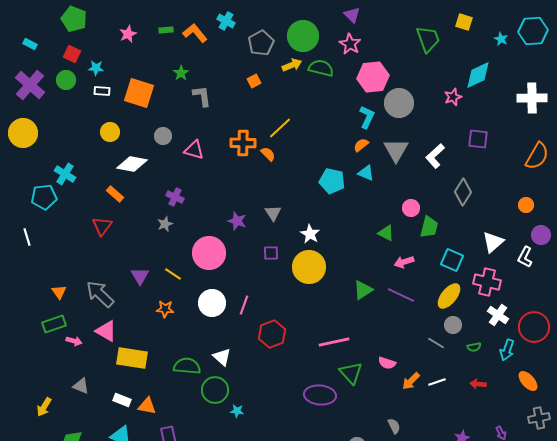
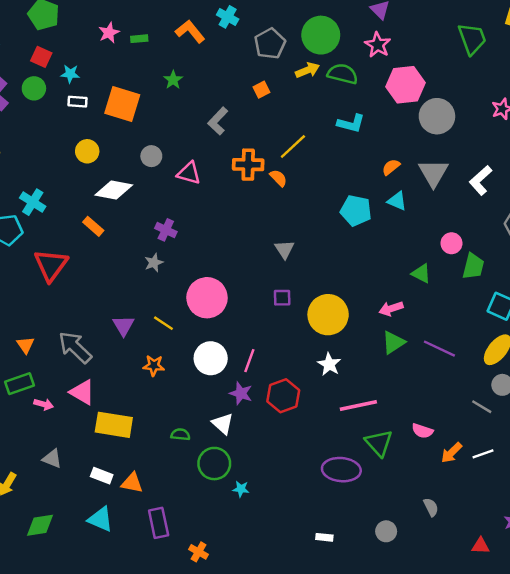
green rectangle: (166, 30) -> (139, 39), moved
gray L-shape: (202, 96) -> (218, 121), moved, turned -130
cyan L-shape: (367, 117) -> (351, 123), moved, turned 80
purple star: (237, 221) -> (241, 393), moved
red triangle: (102, 226) -> (51, 265), moved, size x1.4
white star: (310, 234) -> (329, 364), moved
pink arrow: (404, 262) -> (391, 309), moved
green semicircle: (187, 366) -> (180, 434), size x0.6

